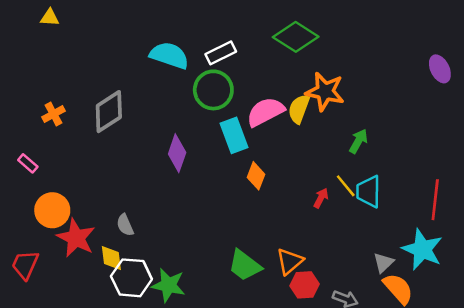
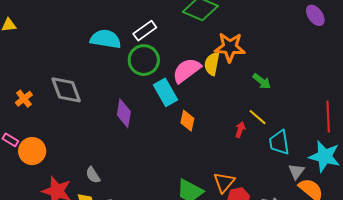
gray diamond: (109, 112) -> (66, 90), turned -68
green arrow: (358, 141) -> (262, 81), turned 108
cyan trapezoid: (369, 192) -> (279, 142), moved
orange circle: (52, 210) -> (32, 151), moved

